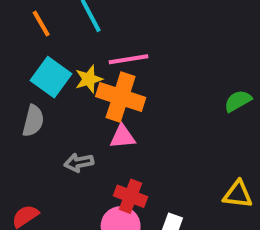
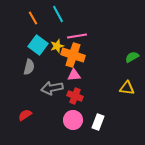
gray arrow: (79, 163) -> (52, 88), size x1.5
yellow triangle: (238, 194) -> (127, 88), moved
red cross: (131, 196) -> (75, 96), moved

